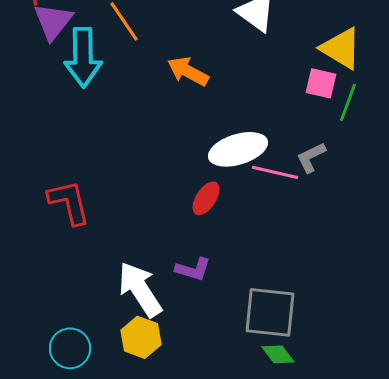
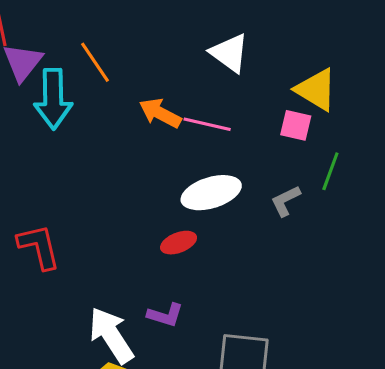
green line: (348, 102) -> (330, 171), moved
pink line: (275, 172) -> (207, 124), moved
red ellipse: (206, 198) -> (179, 243), turned 36

